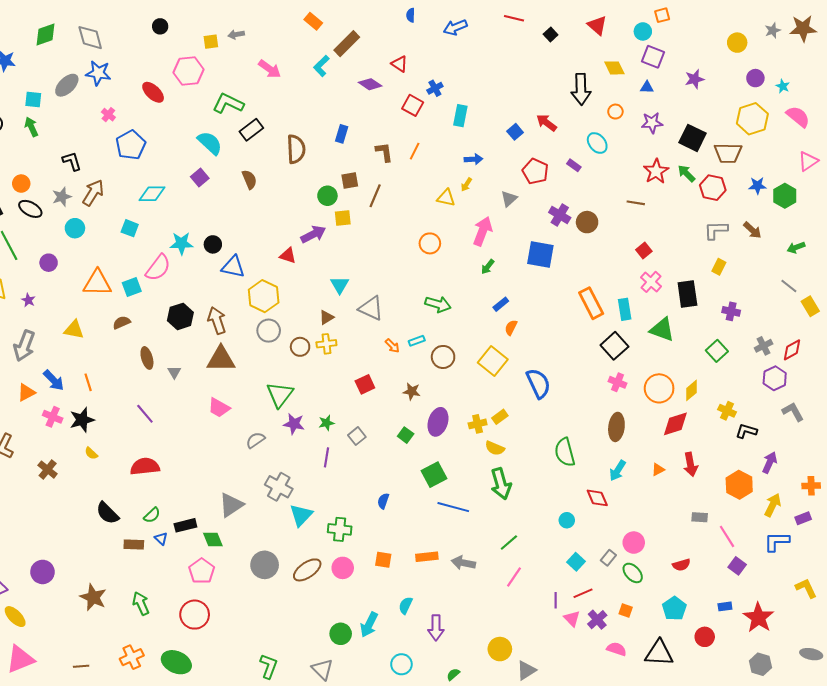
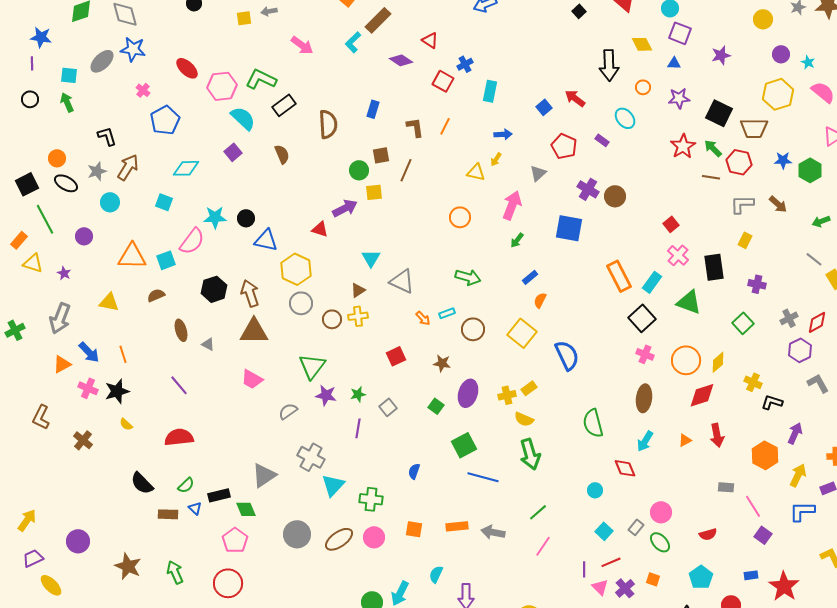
pink hexagon: (189, 71) -> (222, 86), moved
brown line: (636, 203) -> (711, 177), moved
cyan rectangle: (625, 309) -> (652, 282), turned 45
gray triangle: (174, 372) -> (208, 344), turned -32

